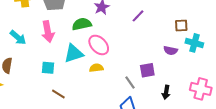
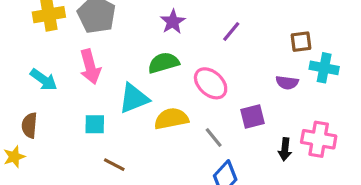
green semicircle: (82, 24) -> (164, 63), moved
pink ellipse: (99, 45) -> (211, 83), moved
yellow semicircle: (96, 68) -> (171, 119), size x1.5
gray line: (130, 82) -> (214, 138), moved
pink cross: (201, 89) -> (319, 139), moved

